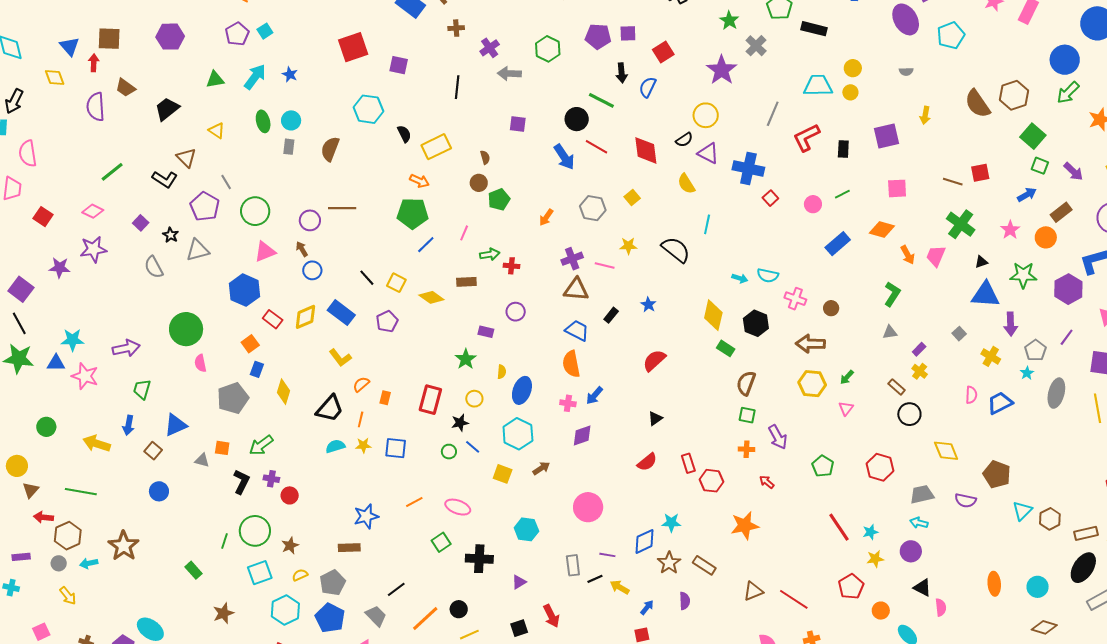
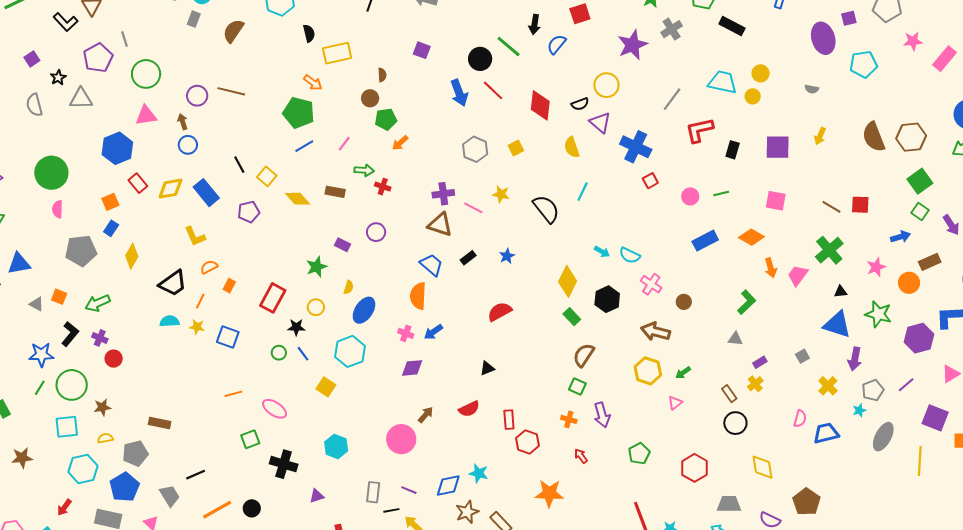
orange arrow: (546, 217) -> (400, 143), moved
brown arrow: (541, 468) -> (426, 415), moved, turned -30
blue star: (366, 516) -> (41, 355), moved

